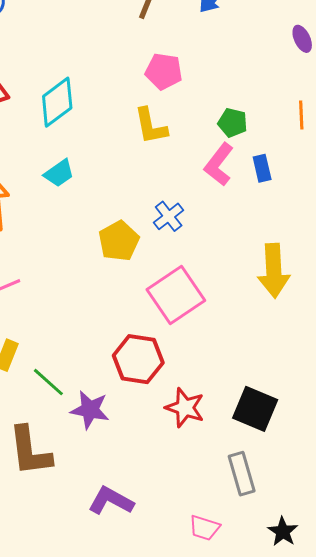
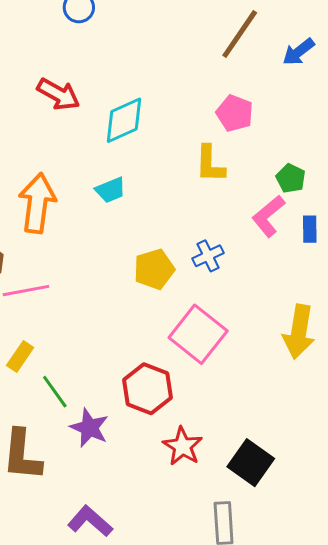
pink square: (176, 295) -> (198, 334), turned -30

